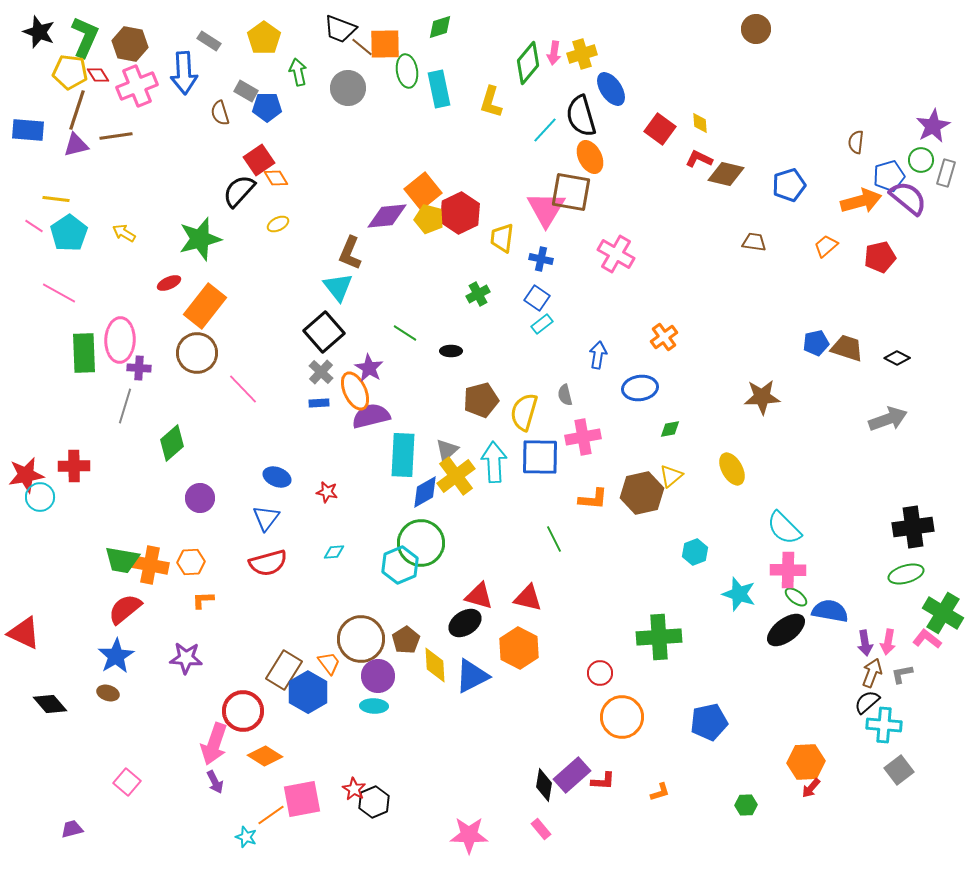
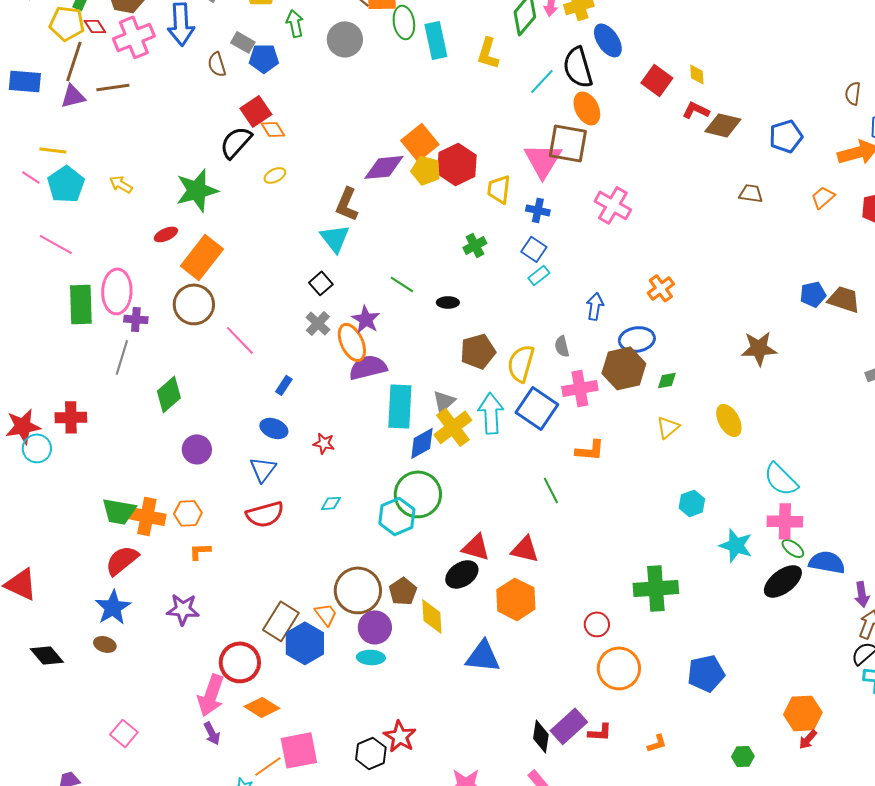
black square: (324, 332) -> (321, 283), size x0.6
blue rectangle: (319, 403) -> (284, 385), moved, turned -54
blue square: (540, 457) -> (537, 408), turned 33
brown hexagon: (642, 493) -> (624, 368), moved
blue triangle: (472, 676) -> (483, 656), moved, turned 33
red star: (354, 789) -> (400, 736), moved, size x1.4

